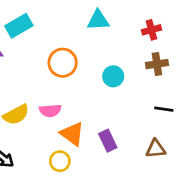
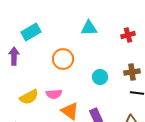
brown cross: (157, 64) -> (132, 72), moved
cyan circle: (113, 76) -> (100, 77), moved

